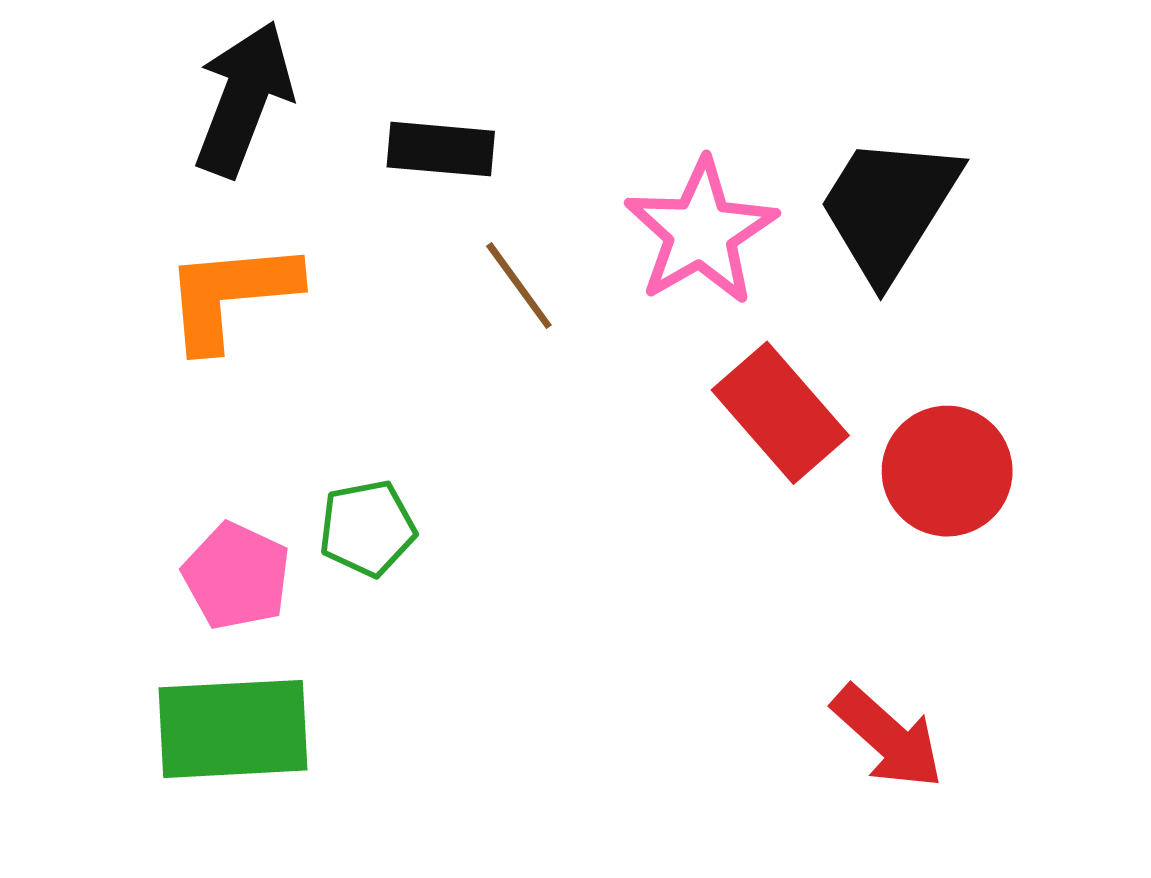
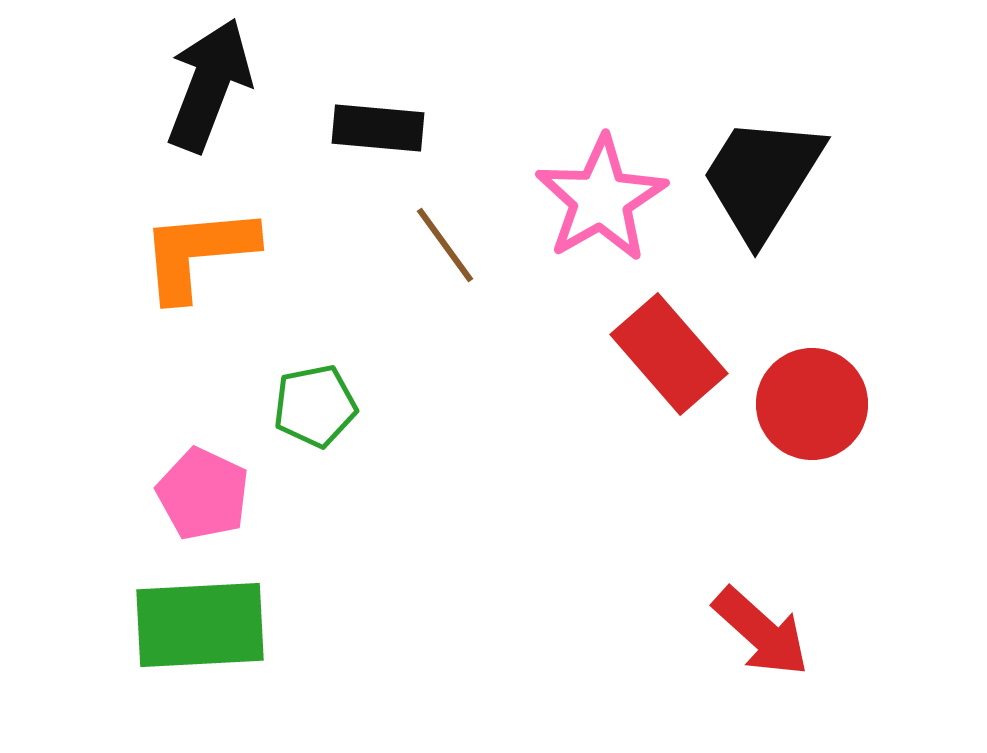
green pentagon: (367, 528) -> (315, 406), moved

